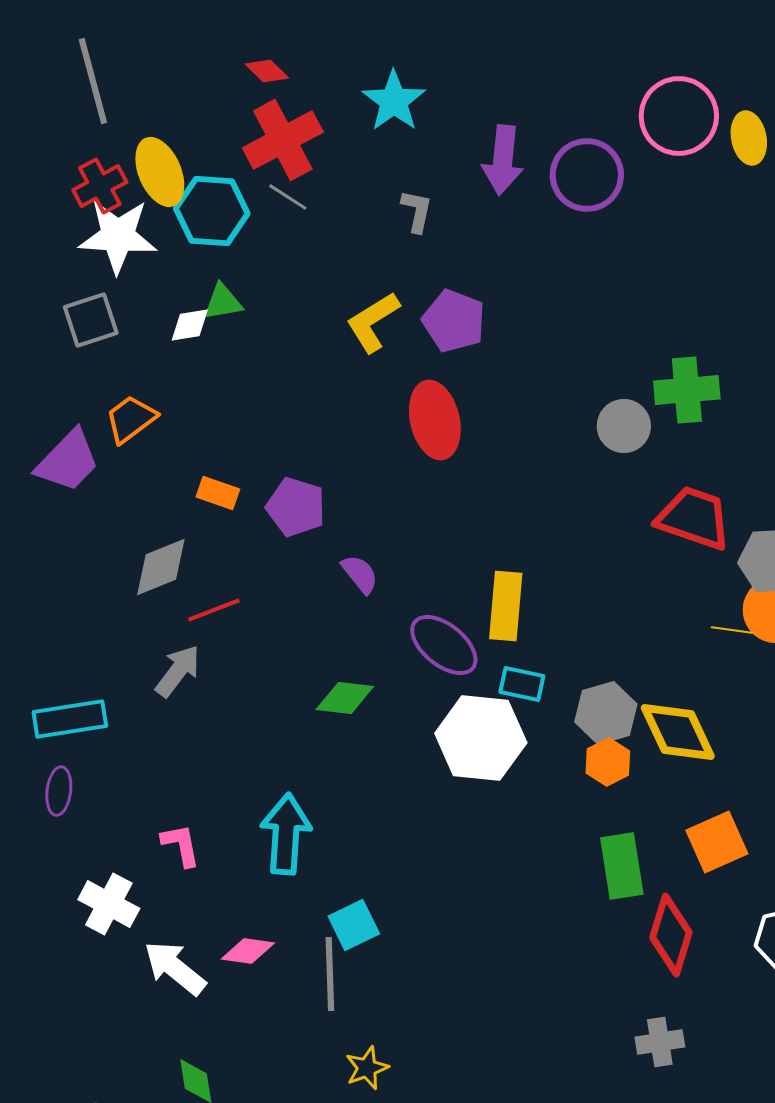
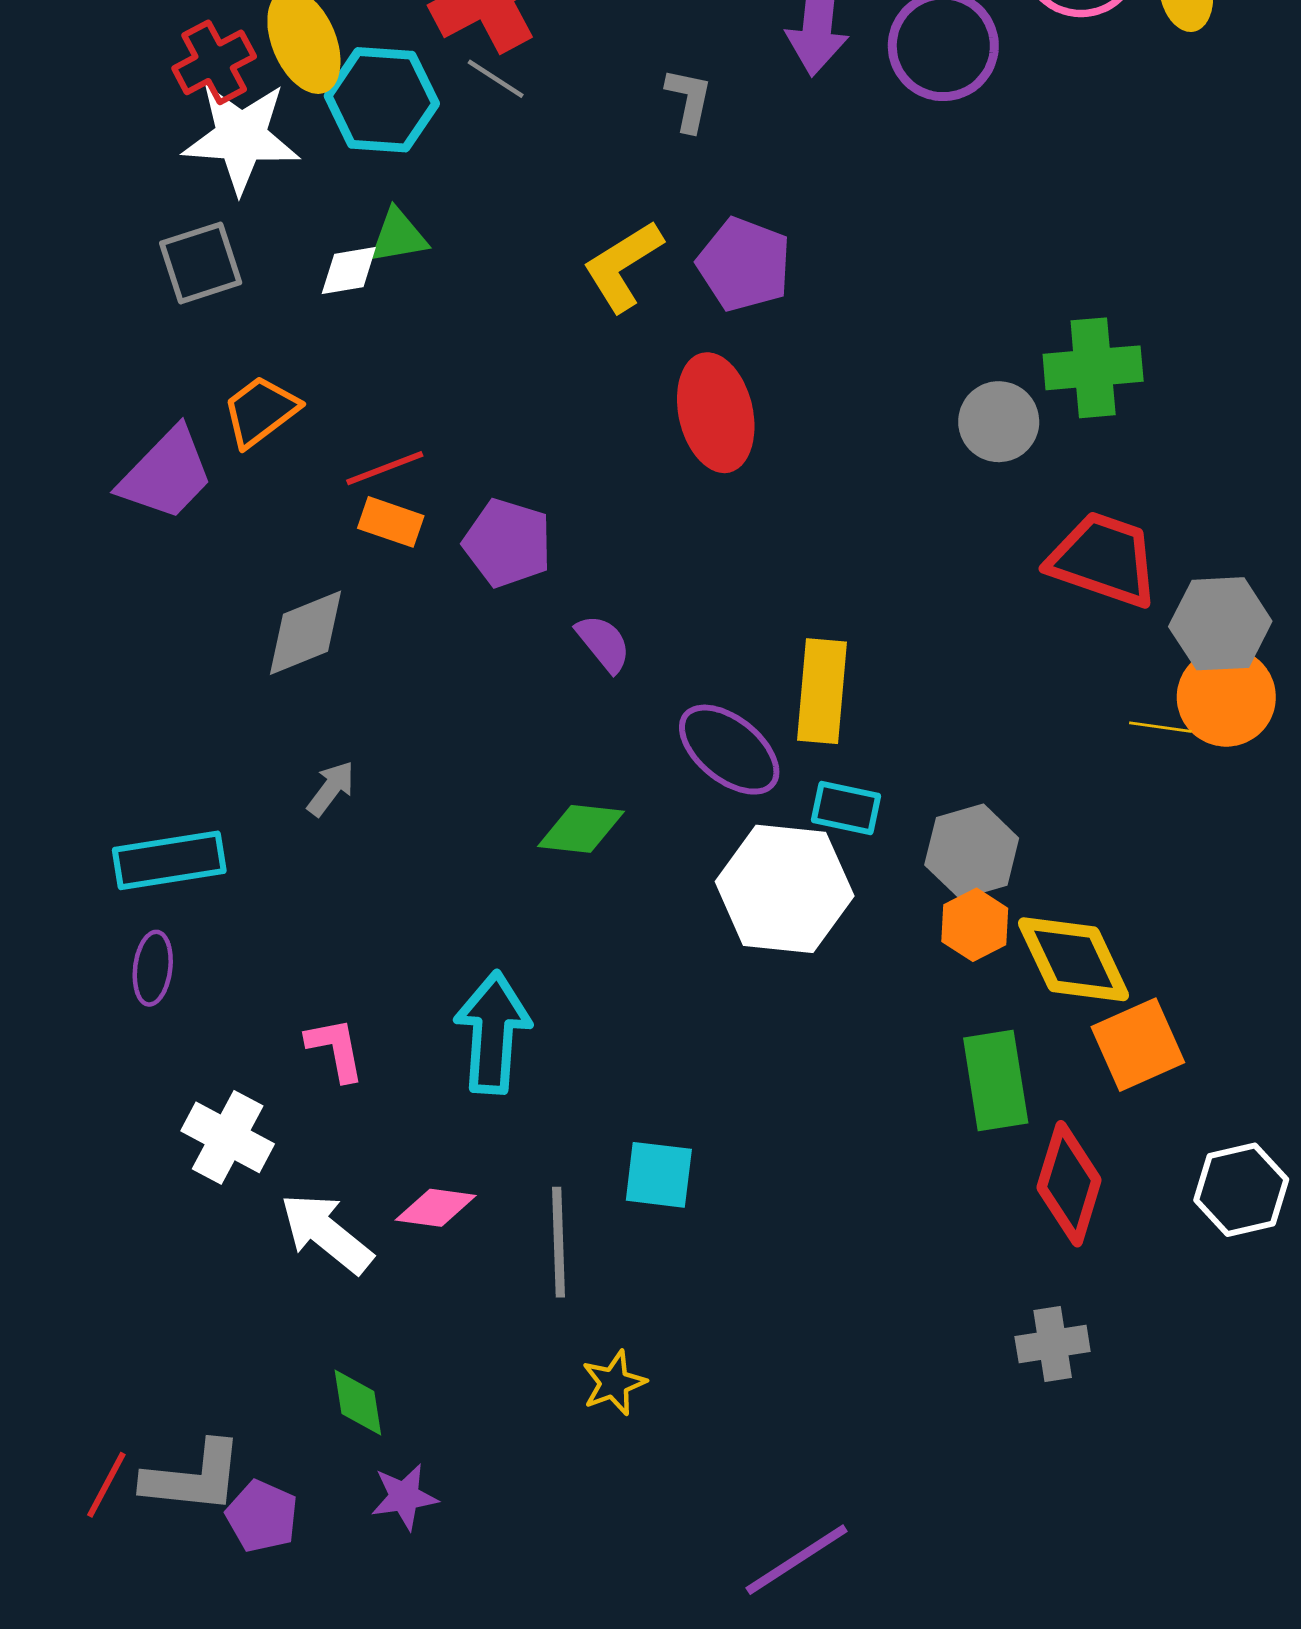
red line: (214, 610) -> (385, 468), moved
gray arrow: (178, 671) -> (331, 789), size x0.7
yellow diamond: (678, 732) -> (1074, 959), moved
cyan square: (354, 925) -> (659, 1175), moved, turned 33

